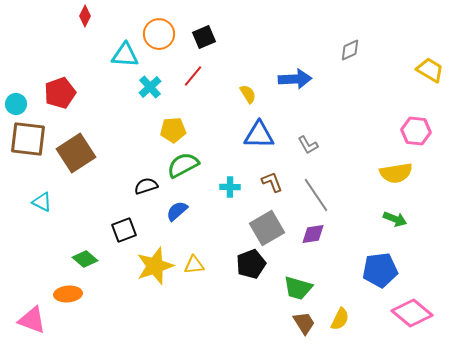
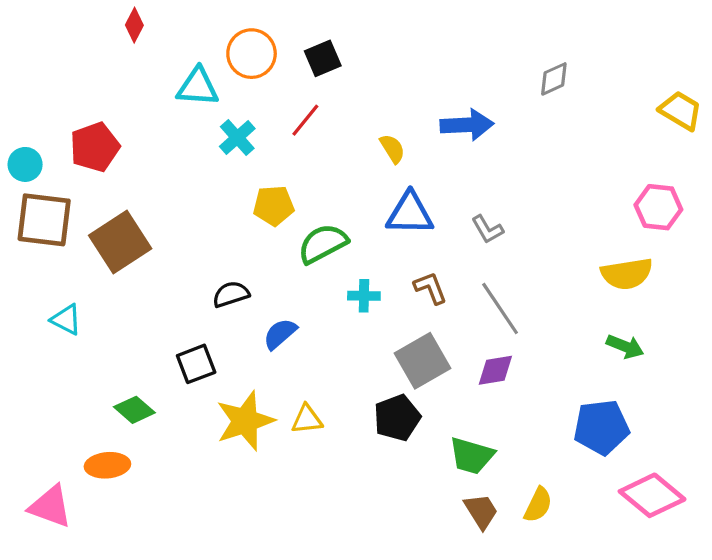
green semicircle: (183, 165) -> (323, 244), moved

